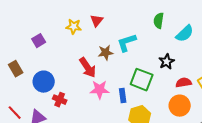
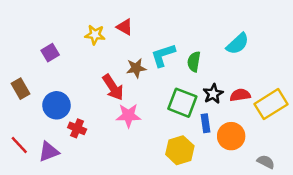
red triangle: (97, 21) -> (125, 27), turned -40
green semicircle: (159, 21) -> (194, 62), moved
black star: (167, 62) -> (213, 94), moved
red semicircle: (184, 83) -> (240, 95), moved
blue rectangle: (123, 96) -> (205, 123), moved

